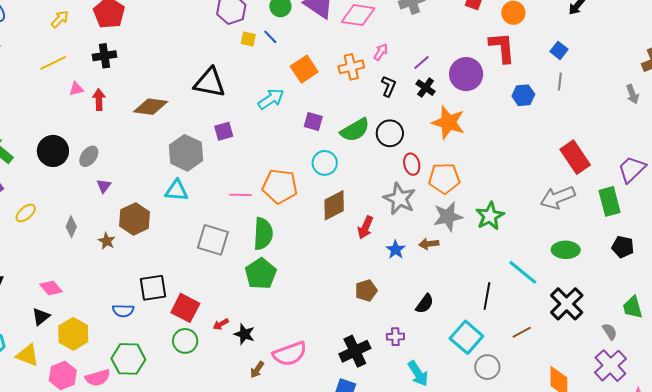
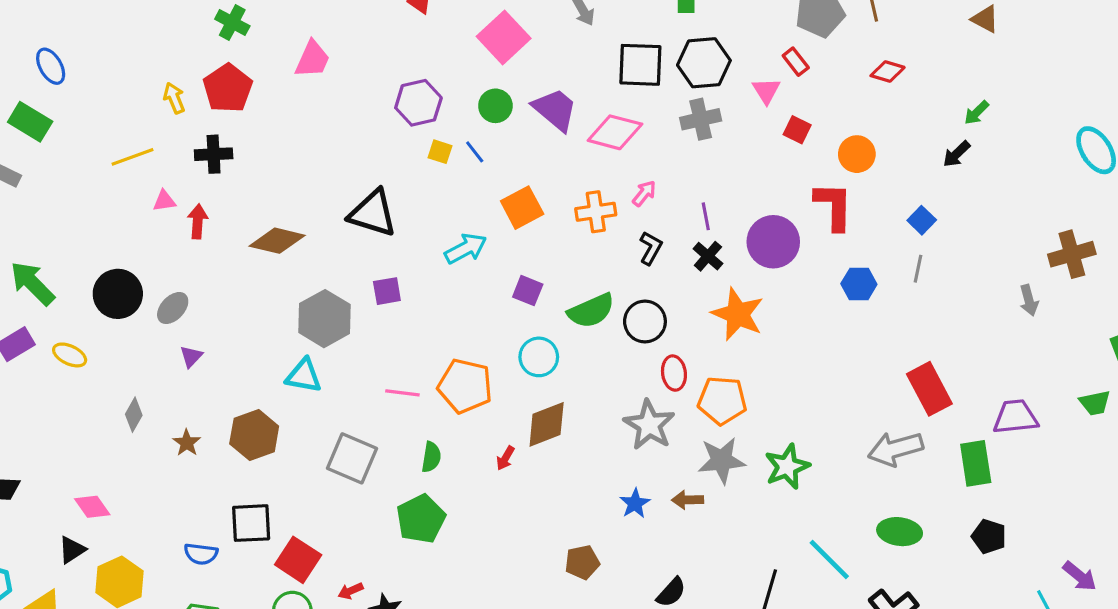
yellow arrow: (60, 19) -> (174, 98), moved, turned -72
purple line: (421, 62) -> (706, 216), turned -66
purple trapezoid: (632, 169) -> (1015, 417), turned 32
yellow ellipse: (26, 213) -> (70, 355), moved, turned 60
brown hexagon: (135, 219) -> (254, 435), moved
red arrow: (365, 227) -> (505, 458), moved, size x0.7
green semicircle: (263, 234) -> (431, 457), size x0.6

